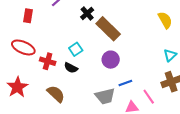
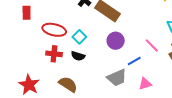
red ellipse: (23, 47) -> (54, 30), moved
pink line: (149, 97) -> (152, 45), moved

